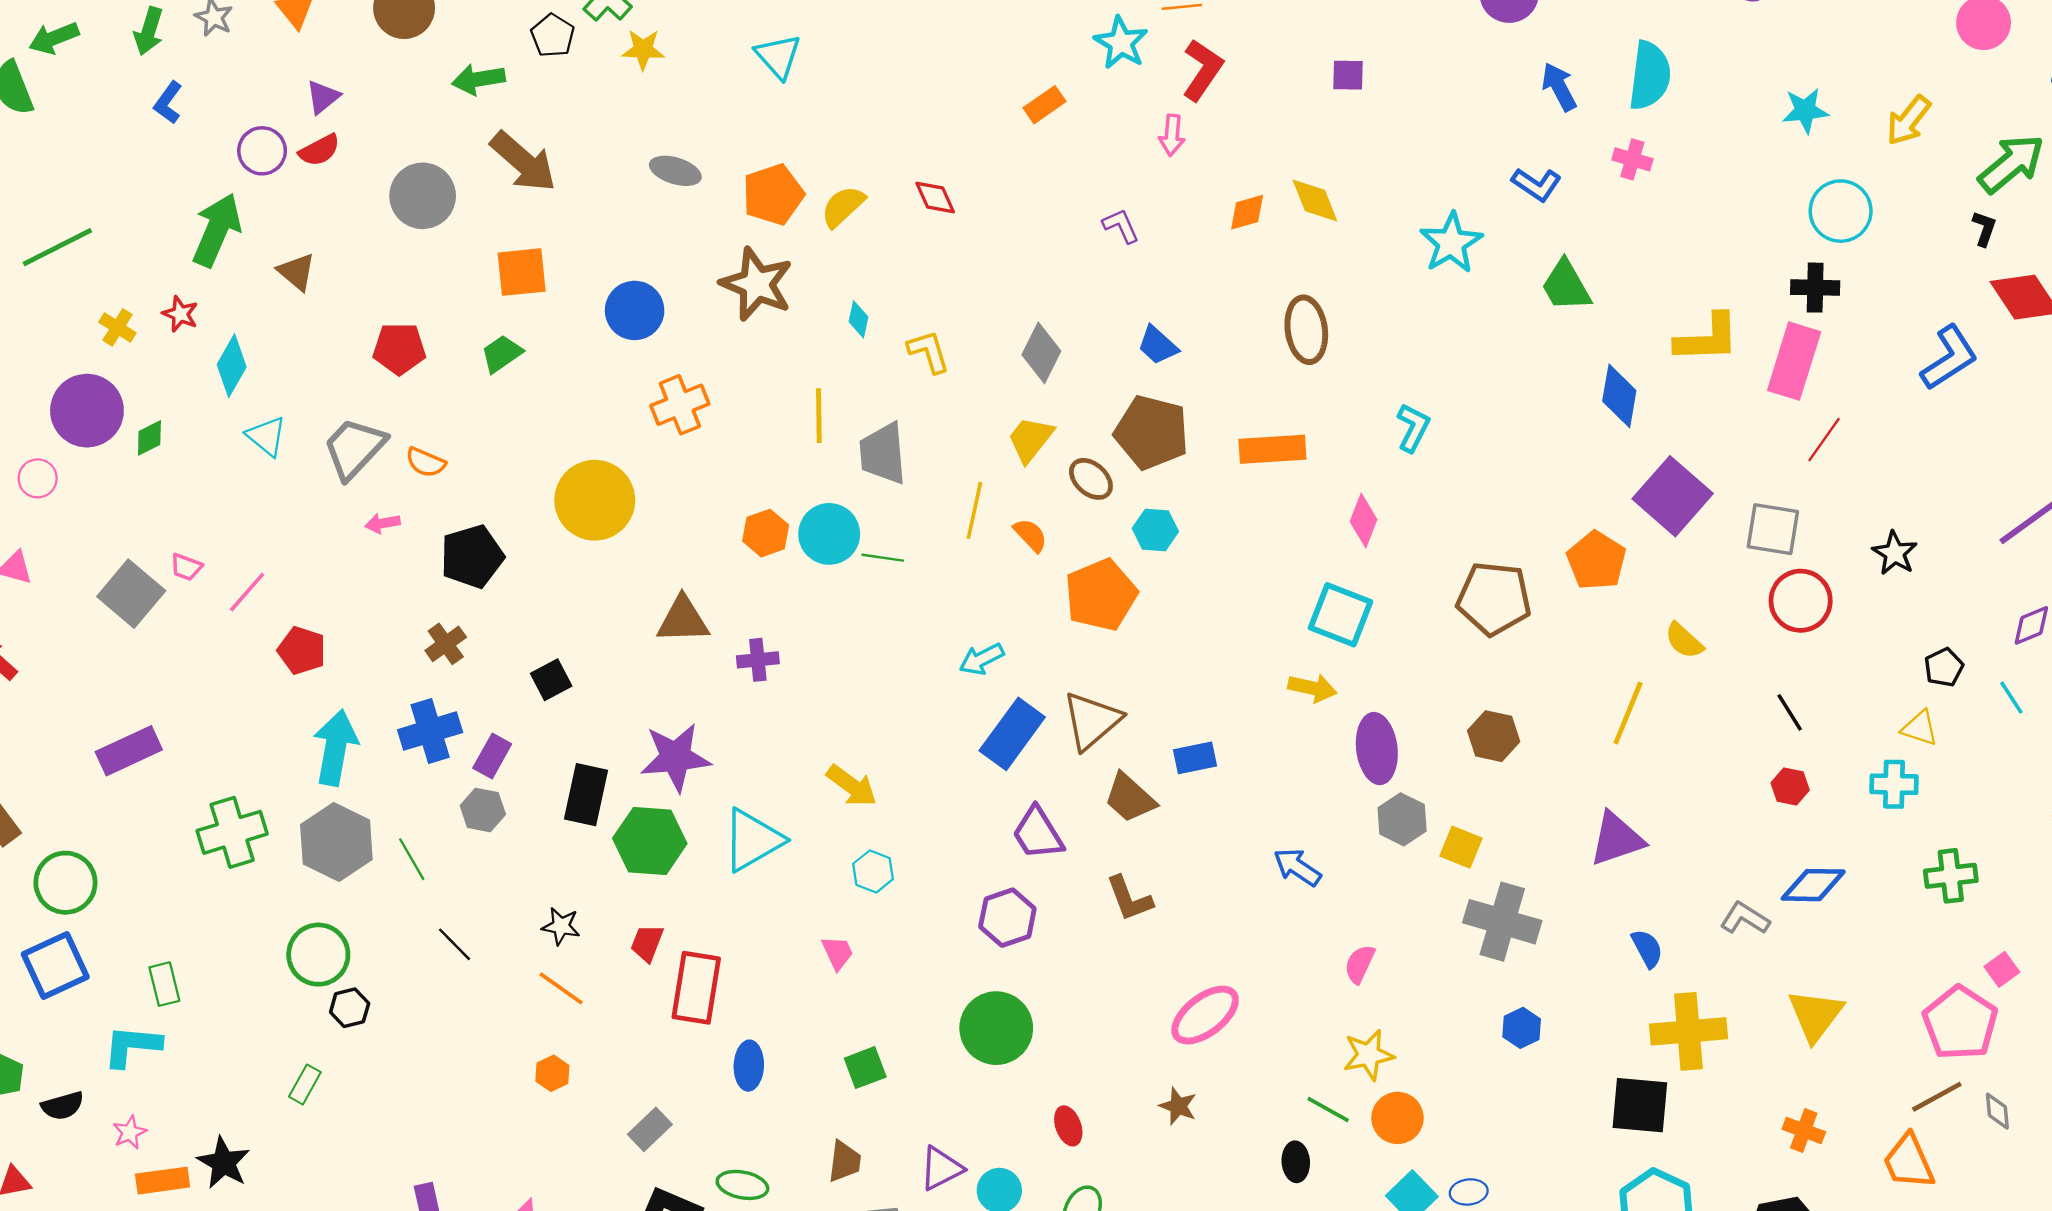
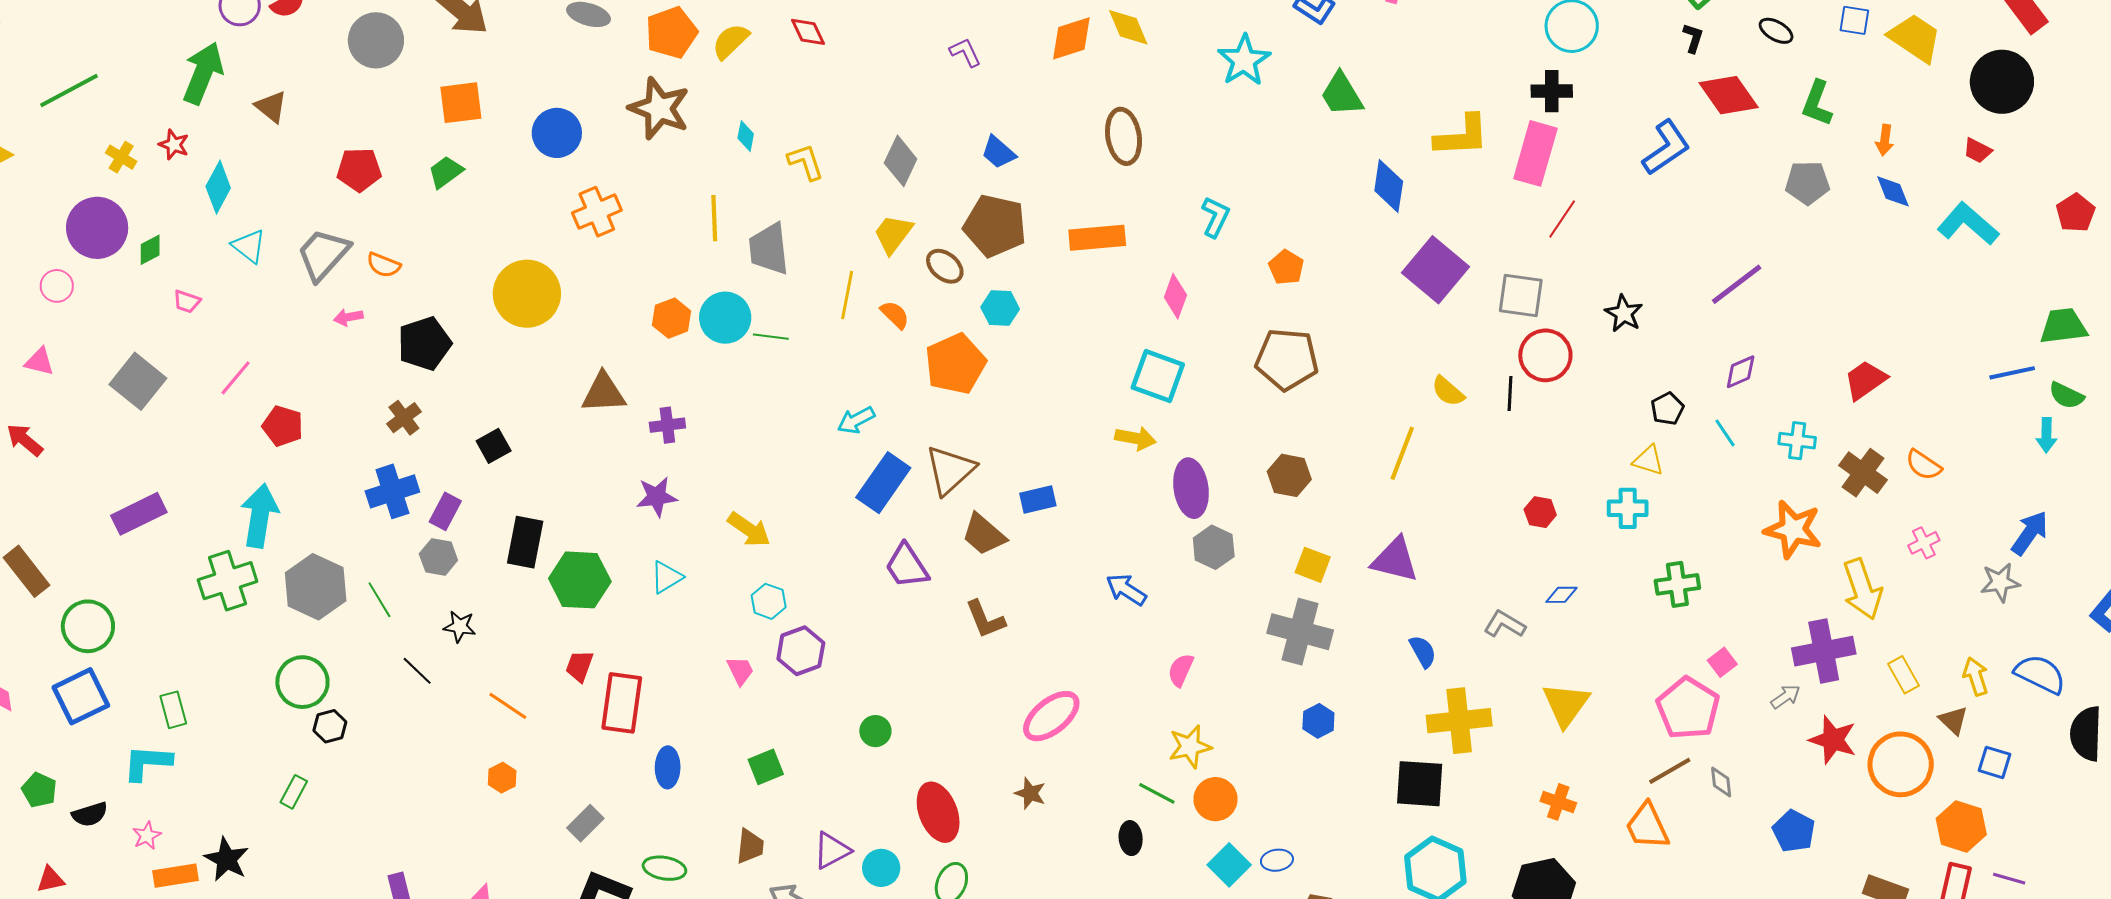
orange diamond: (1247, 212) -> (1071, 38), size x1.4
orange pentagon: (1596, 560) -> (1286, 267), moved, size x0.7
pink trapezoid: (186, 567) -> (187, 302), moved
black line: (1790, 712) -> (1510, 393), moved, turned 36
cyan arrow: (335, 748) -> (260, 516), moved
purple star: (675, 757) -> (657, 497), moved, size x0.7
purple triangle: (1617, 839) -> (1395, 560), turned 34
cyan triangle: (753, 840) -> (666, 577), size x0.6
yellow square: (1461, 847) -> (1313, 565), moved
blue diamond: (1813, 885) -> (1562, 595), size x0.6
purple hexagon: (1007, 918) -> (801, 651), moved
black star: (561, 926) -> (460, 627), moved
green circle: (996, 1028) -> (875, 731), size x0.5
red ellipse: (1068, 1126) -> (938, 812), size x1.8

